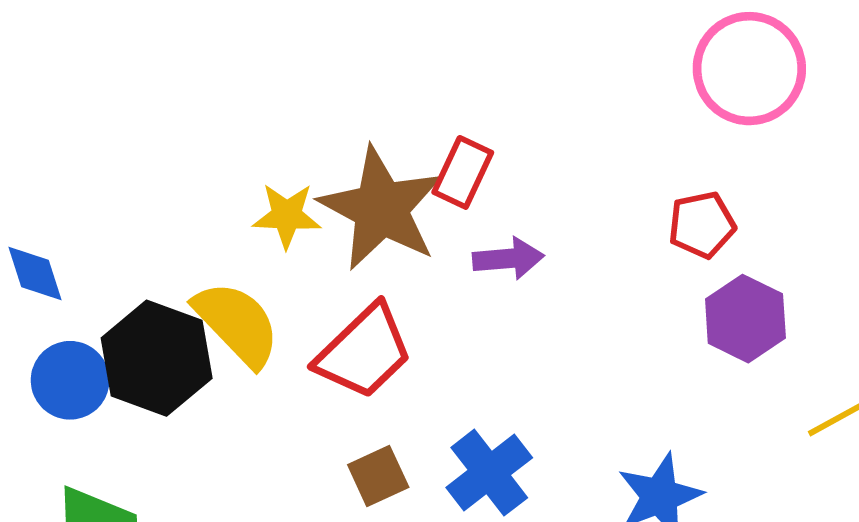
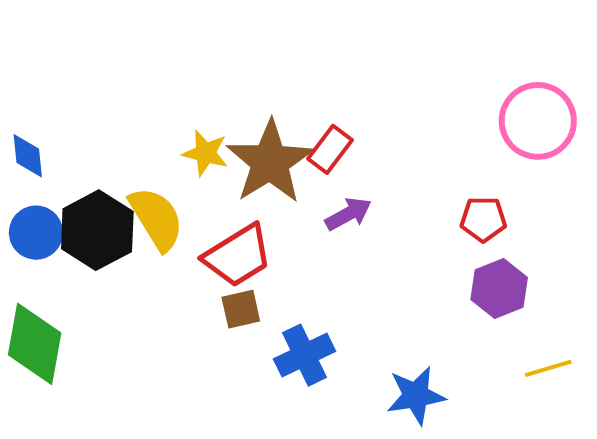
purple arrow: (508, 259) -> (348, 214), turned -36
brown square: (378, 476) -> (241, 309), moved

